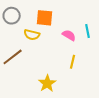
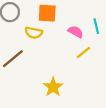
yellow line: (72, 62) -> (83, 53), moved, turned 40

